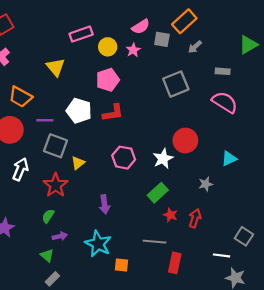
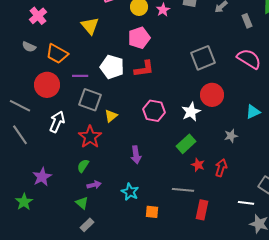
gray rectangle: (223, 71) -> (247, 21), moved, turned 64
gray square: (176, 84) -> (203, 58), moved
cyan star: (98, 244) -> (130, 192), size x0.7

